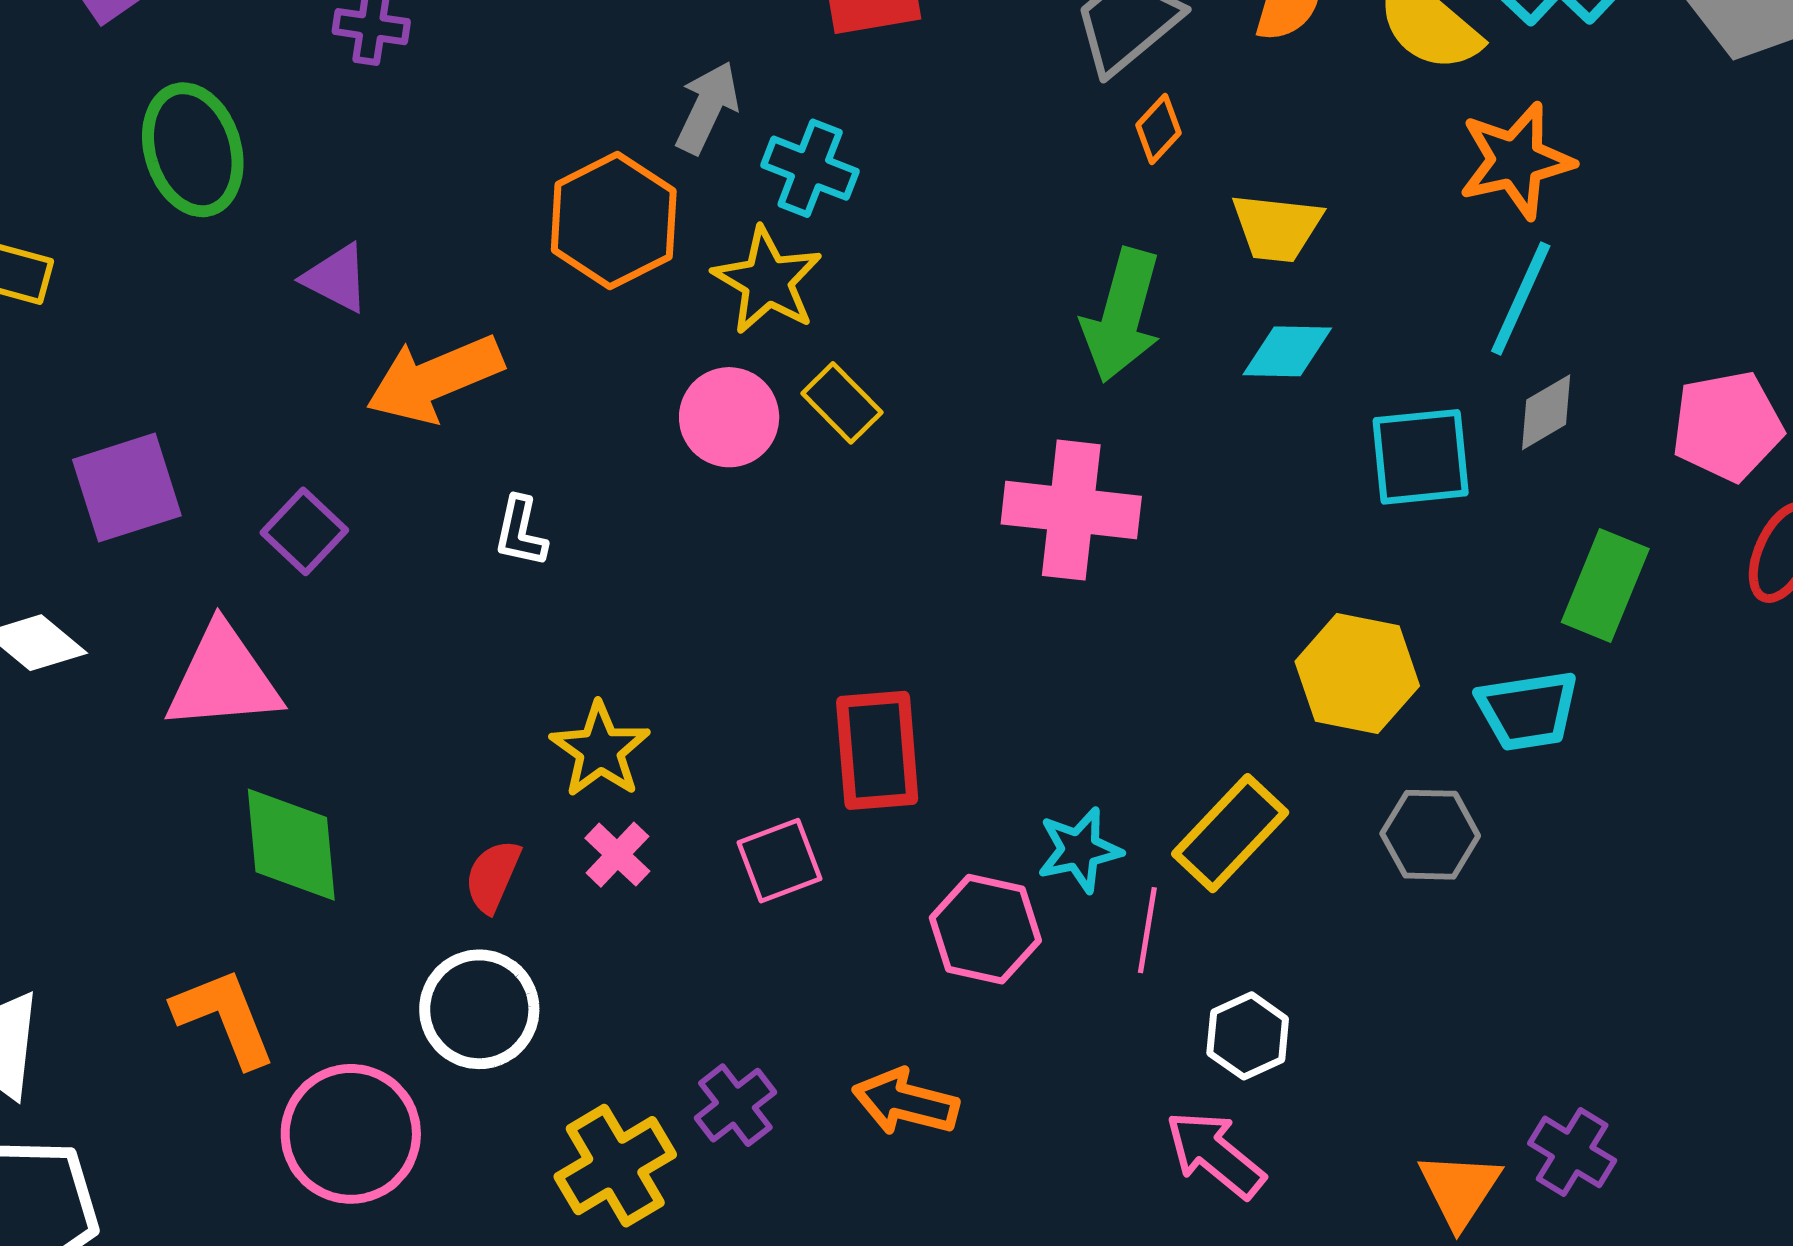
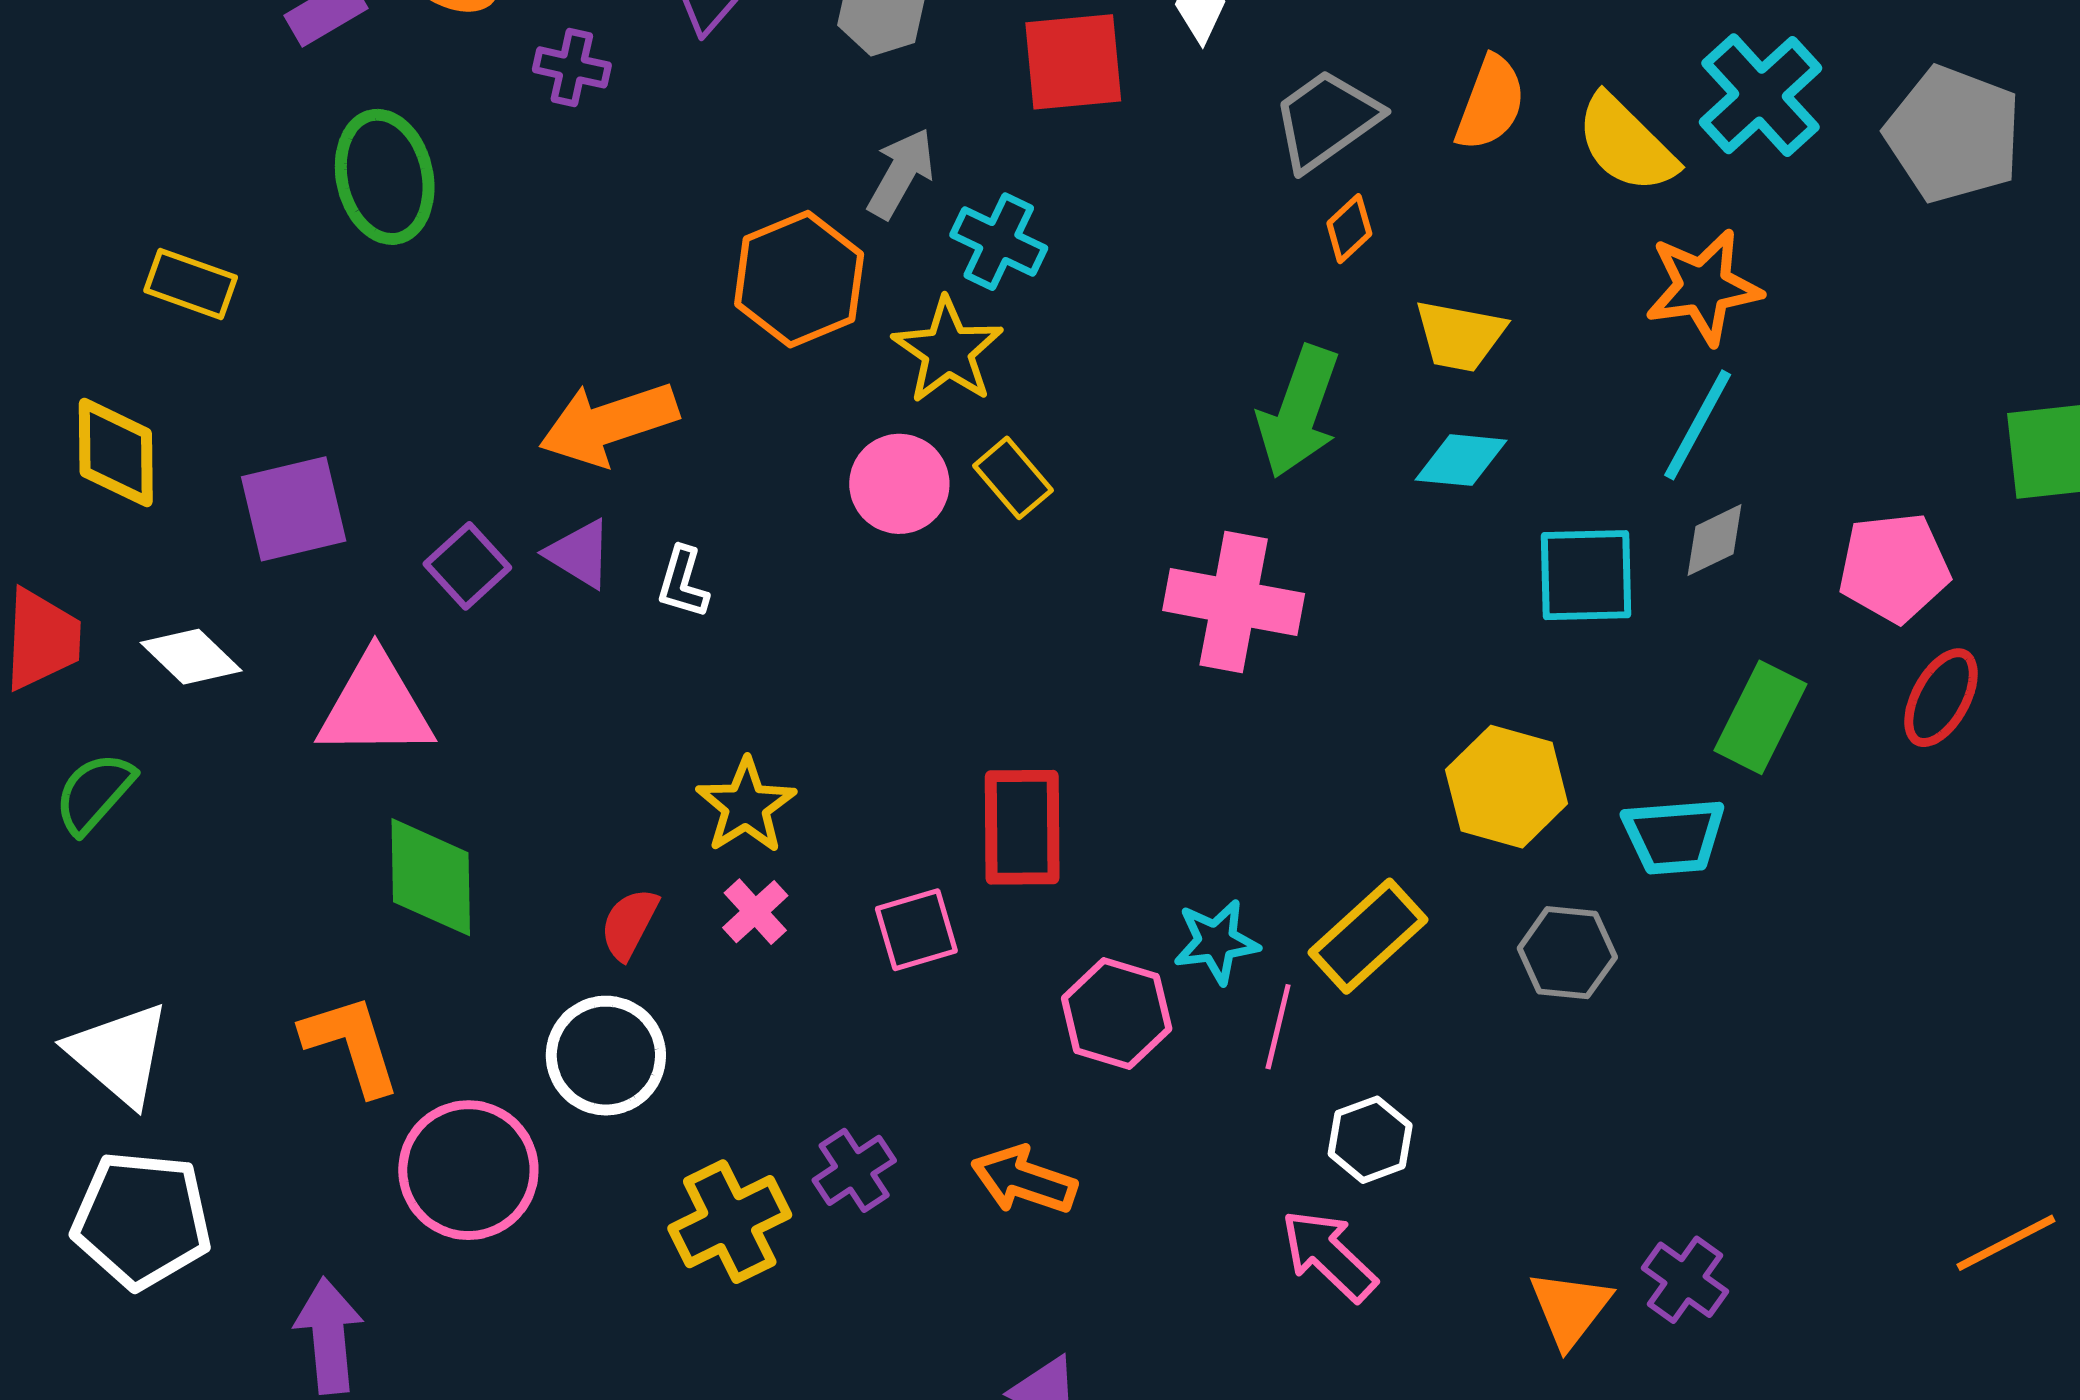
purple triangle: (336, 278) -> (579, 554), moved

